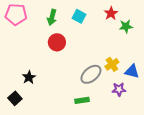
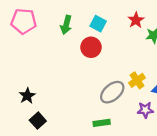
red circle: (57, 42) -> (91, 47), moved
black star: (29, 77) -> (27, 96), moved
black square: (15, 98) -> (38, 121), moved

